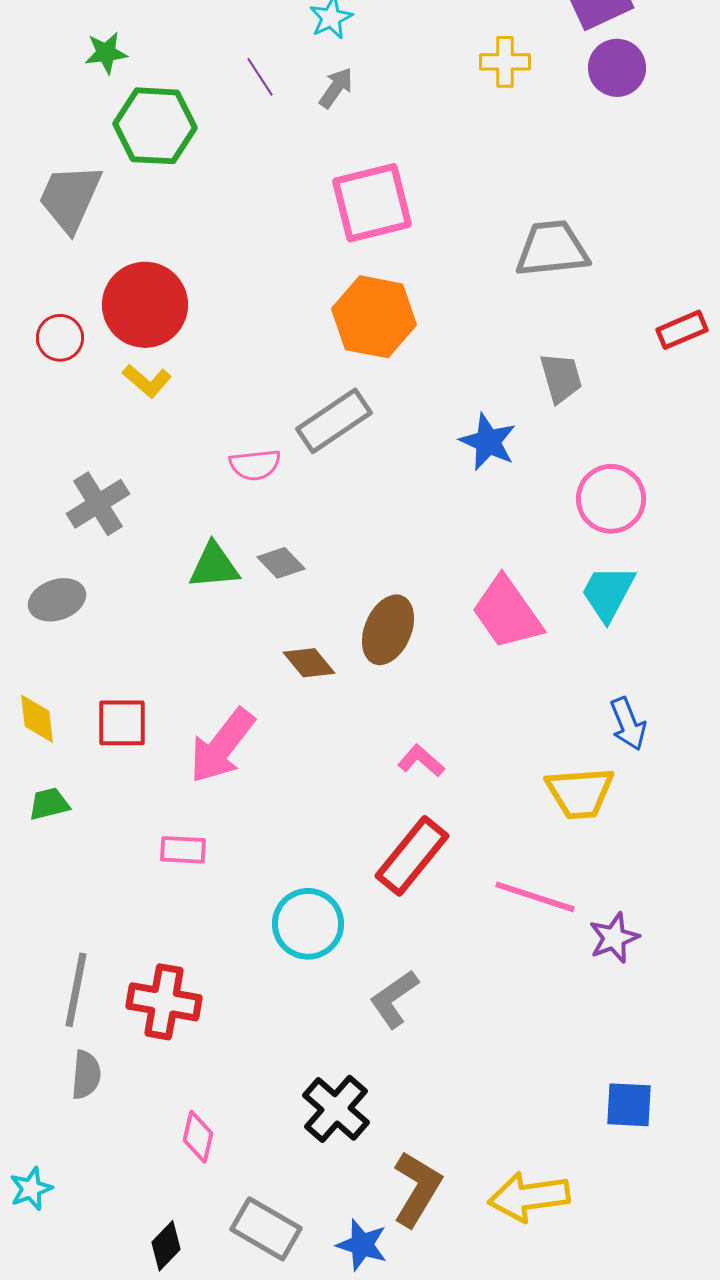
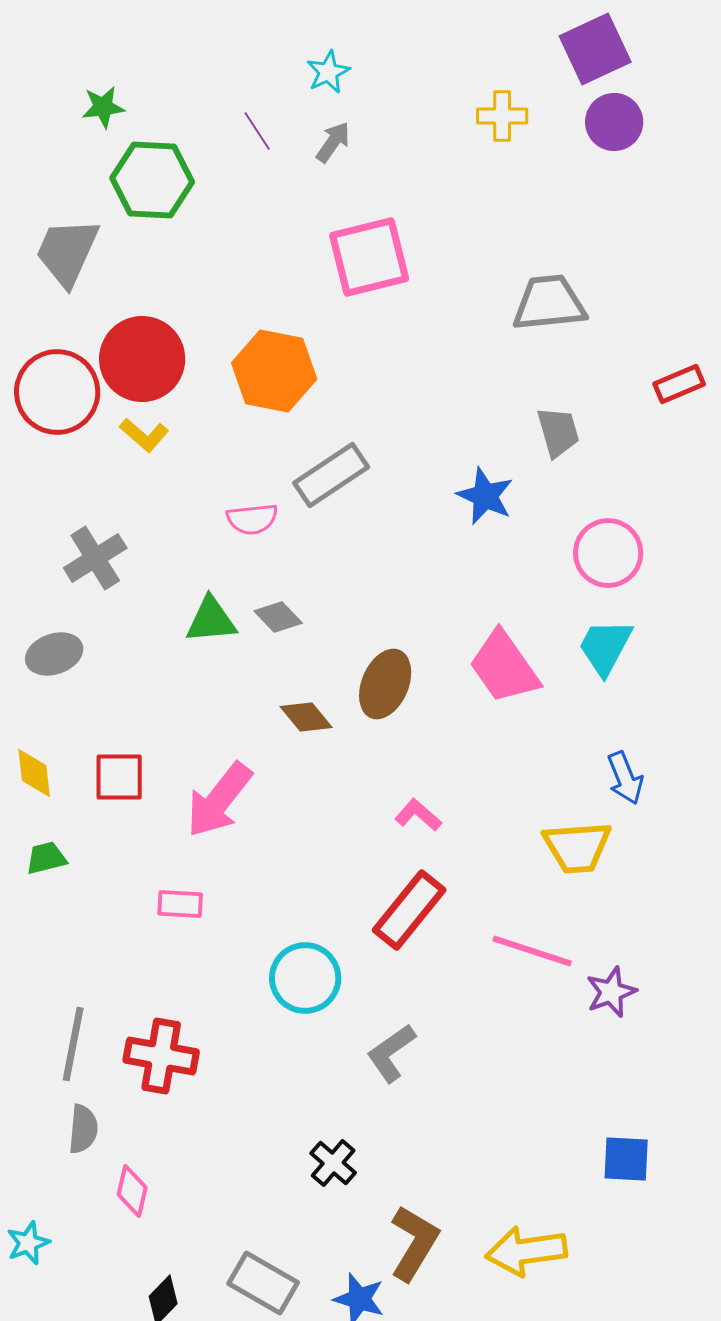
orange hexagon: (374, 317) -> (274, 371), moved
red circle: (60, 338) -> (57, 392), size x1.8
black cross: (336, 1109) -> (333, 1163), size x0.7
pink diamond: (198, 1137) -> (132, 1191), moved

